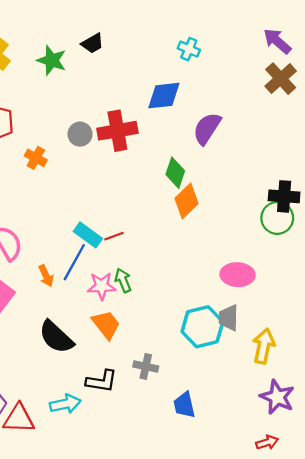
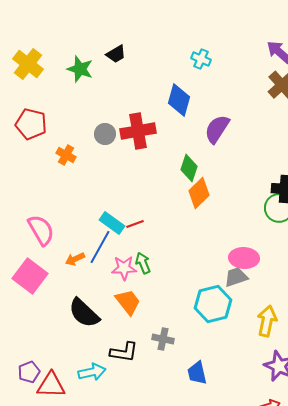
blue diamond: (164, 96) -> (179, 100), turned -68
orange arrow: (46, 276) -> (75, 259), turned 90
gray trapezoid: (229, 318) -> (236, 277), moved, turned 70

